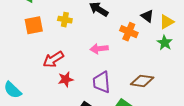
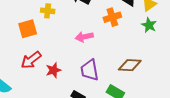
orange square: (34, 25) -> (28, 29), moved
orange cross: (129, 32) -> (112, 17), turned -36
red arrow: (53, 59) -> (31, 60), moved

